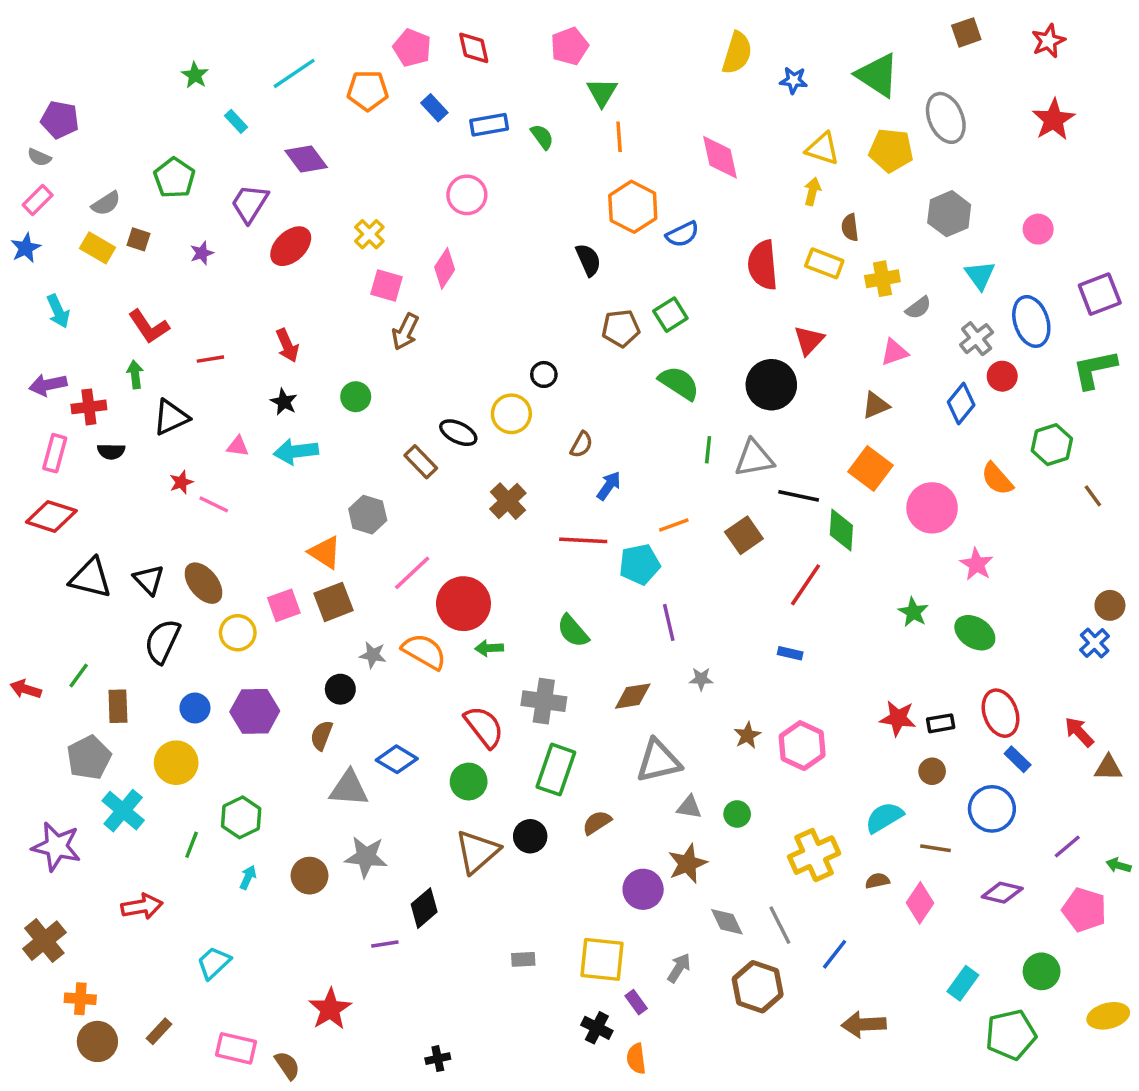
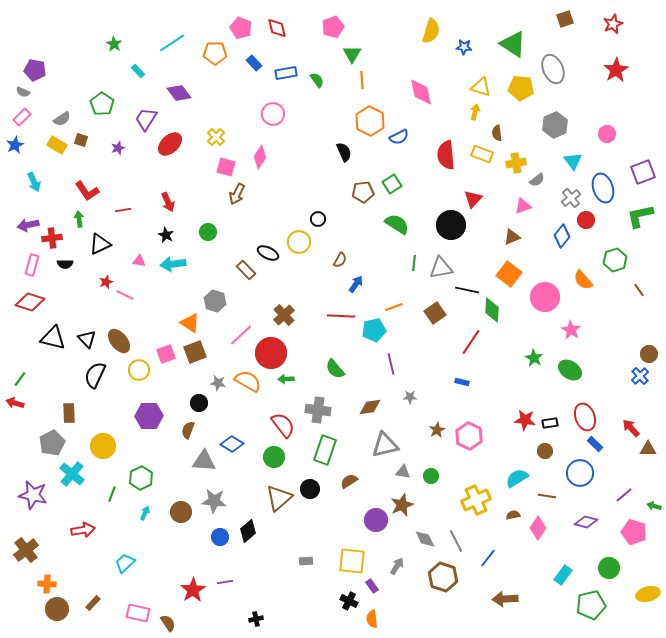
brown cross: (508, 501) -> (284, 315), moved
green line: (79, 675) -> (20, 379), moved
blue circle: (195, 708) -> (220, 537), moved
purple line: (385, 944) -> (225, 582), moved

